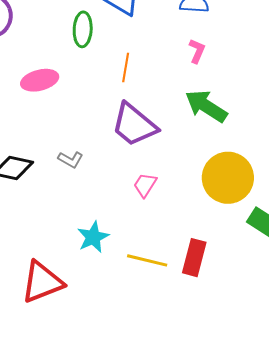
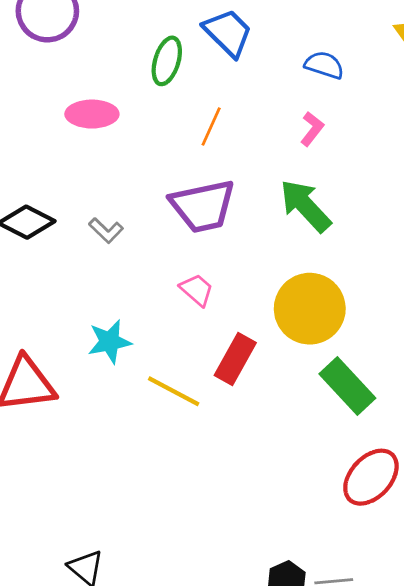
purple trapezoid: (134, 125) -> (203, 206), turned -66
pink trapezoid: (145, 185) -> (197, 290), turned 84
red rectangle: (194, 258) -> (235, 359), moved

